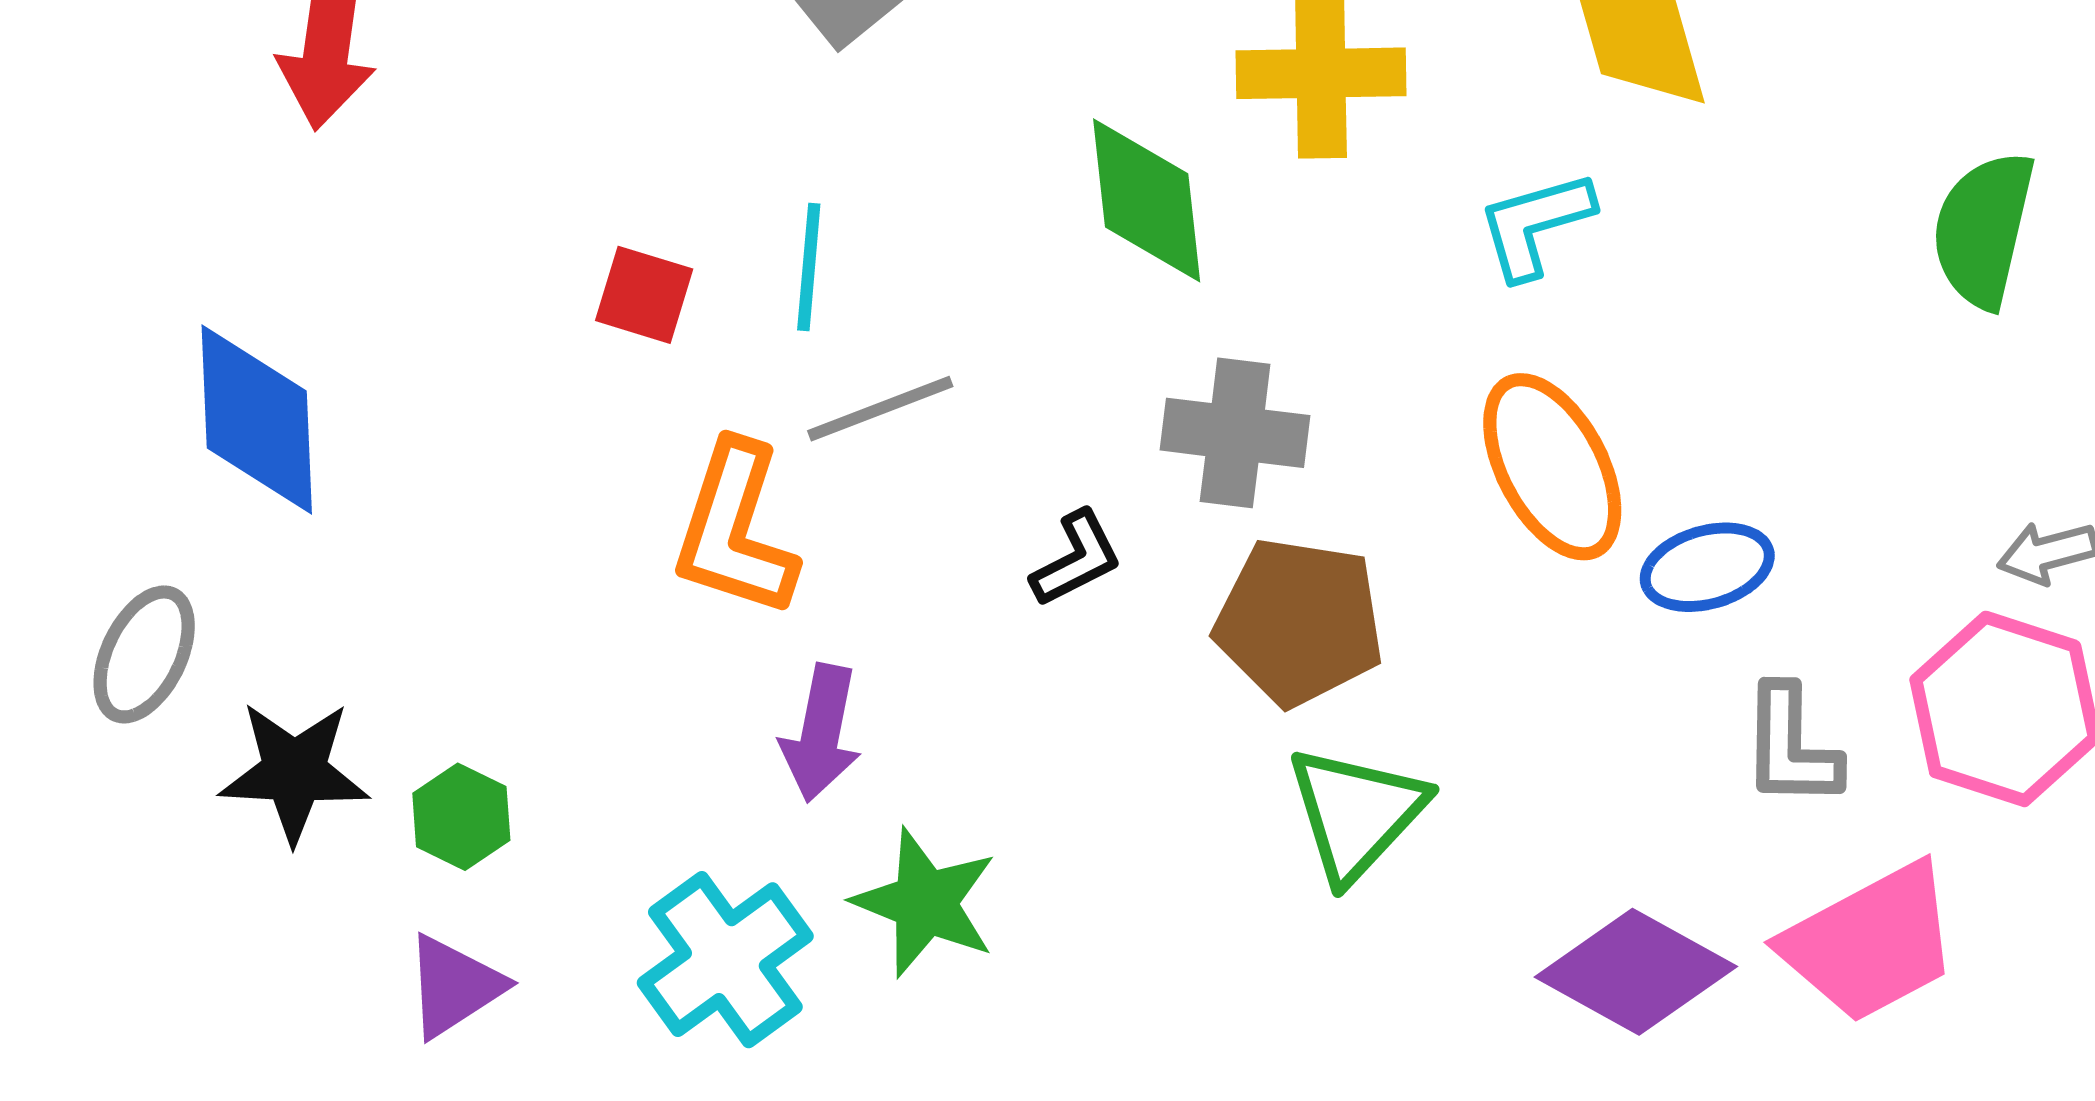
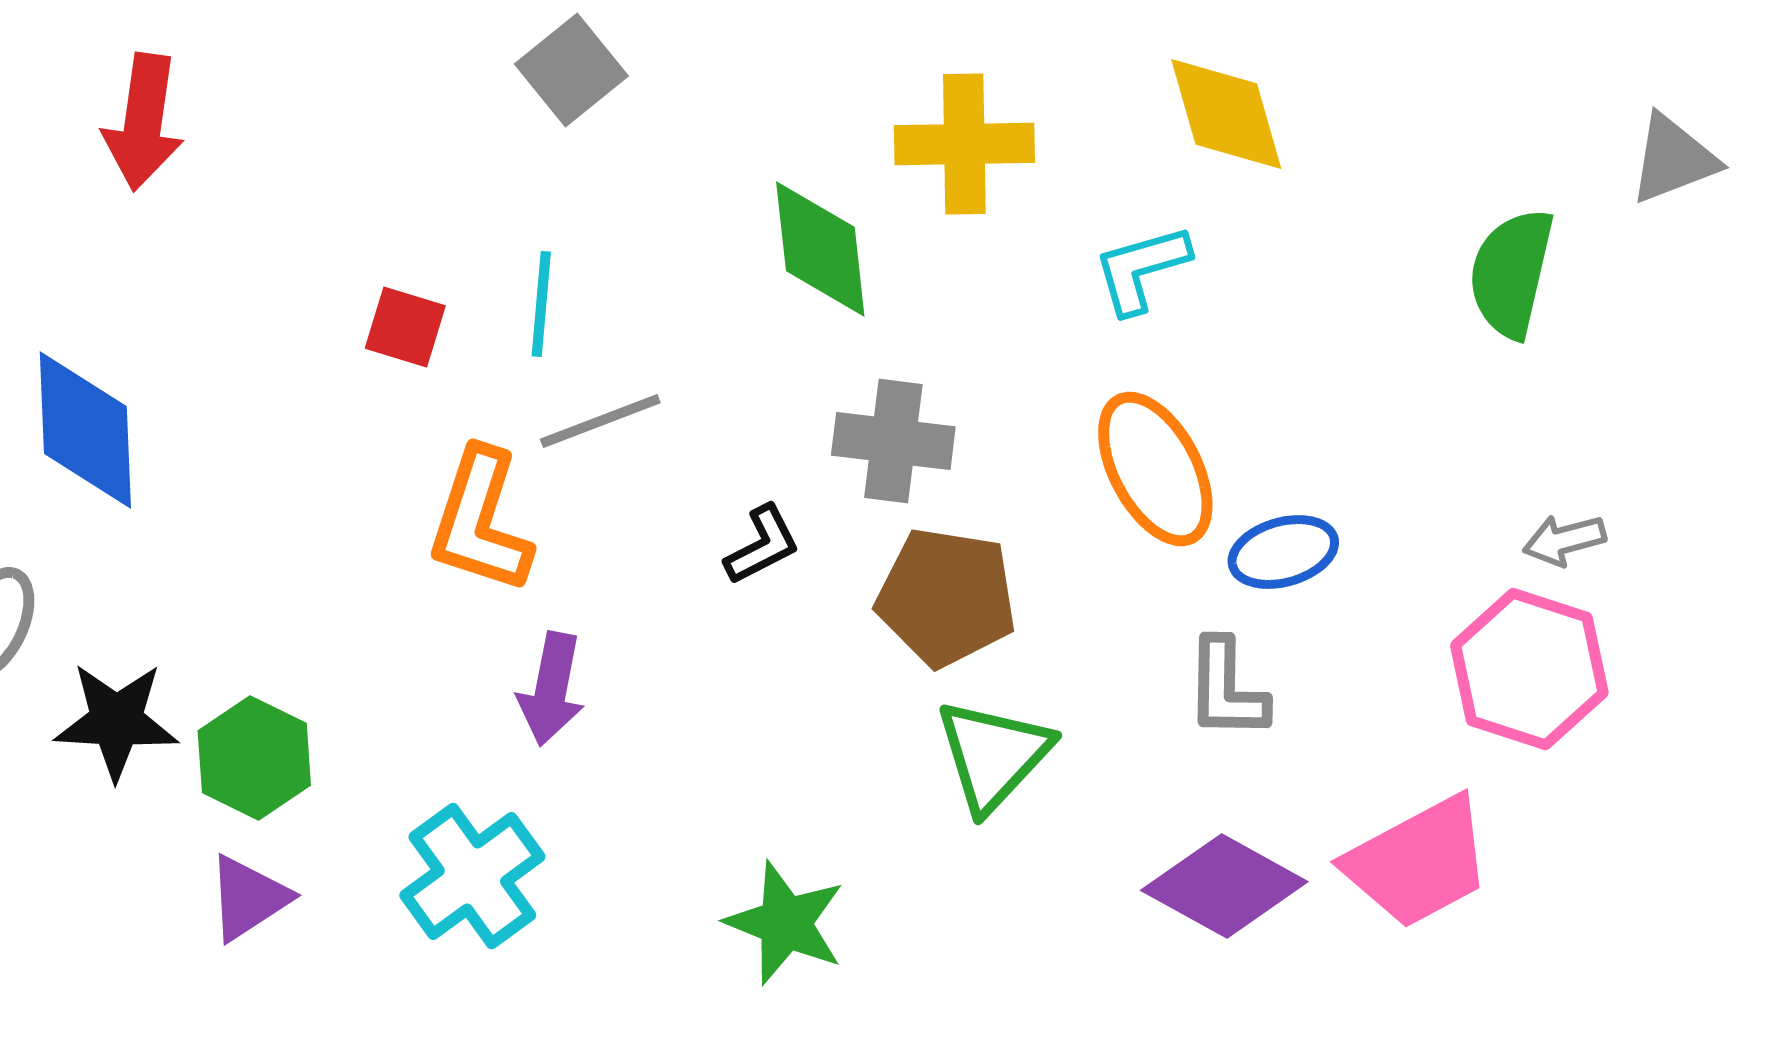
gray L-shape: (1791, 746) -> (1226, 689), moved
green hexagon: (461, 817) -> (254, 758), size x1.4
green star: (925, 903) -> (785, 923), moved

